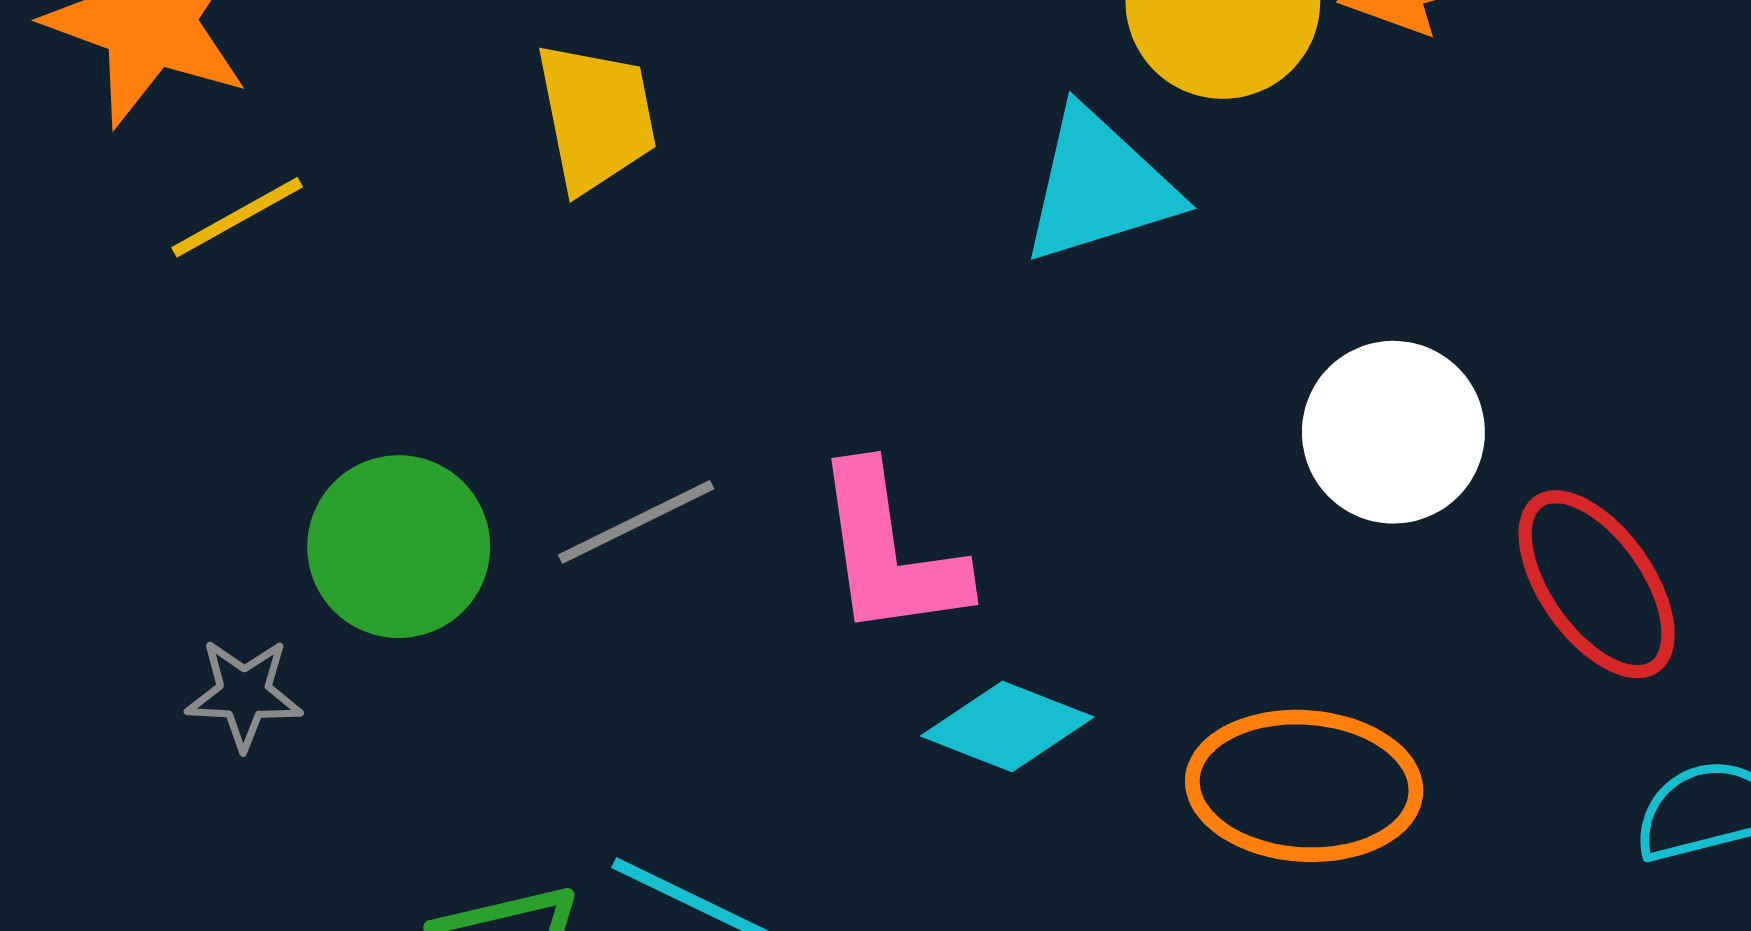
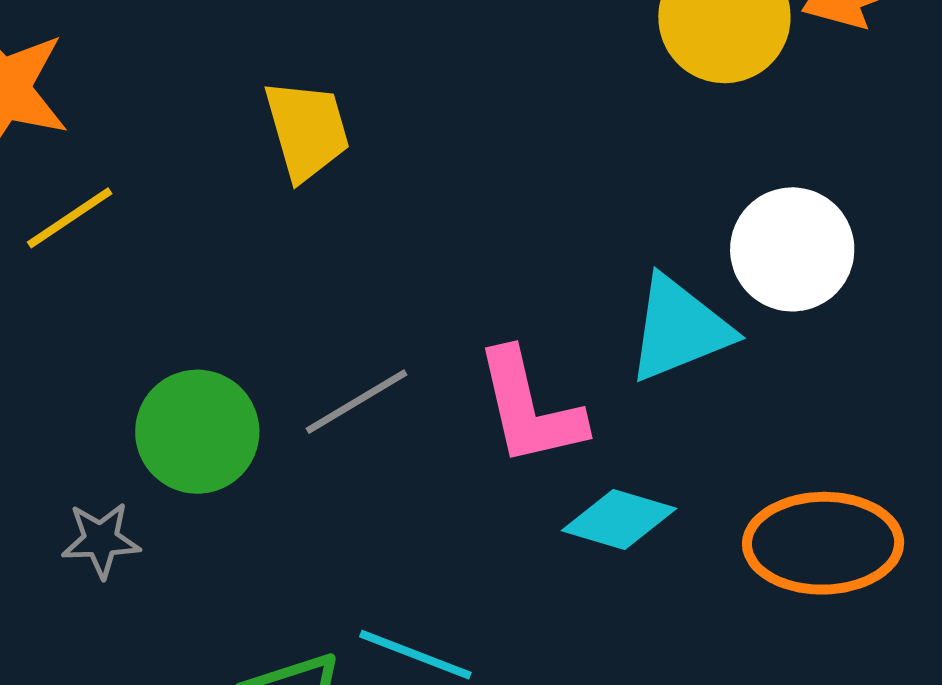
cyan triangle: (1099, 186) -> (679, 329), moved
white circle: (1393, 432) -> (792, 249), moved

